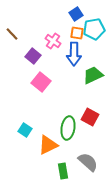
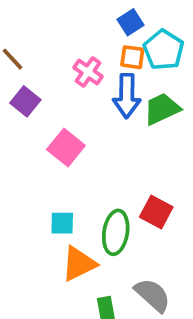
cyan pentagon: (94, 29) -> (164, 50), turned -30
purple square: (33, 56) -> (25, 101), moved
green trapezoid: (93, 75) -> (162, 109), moved
cyan square: (25, 130) -> (62, 223), moved, turned -32

